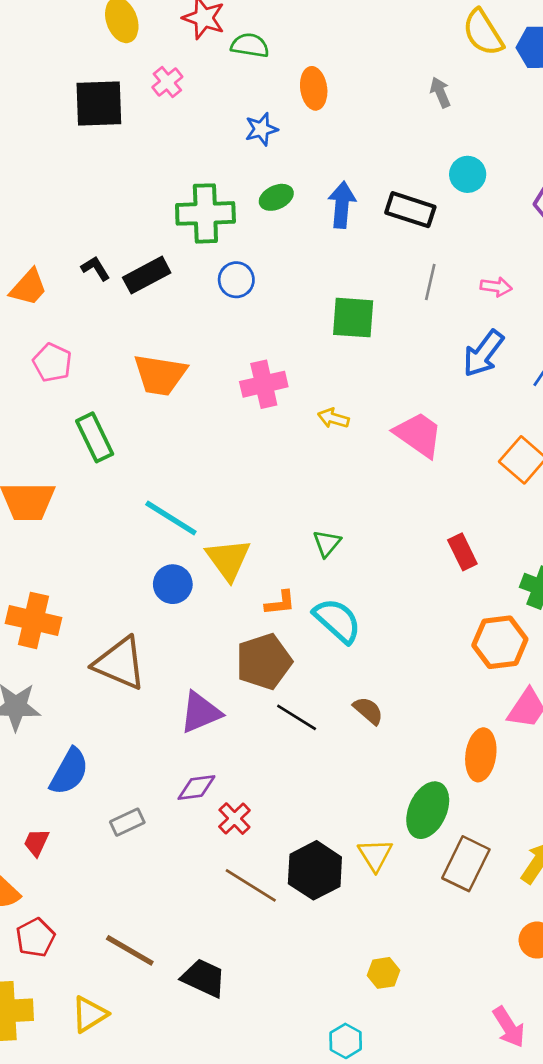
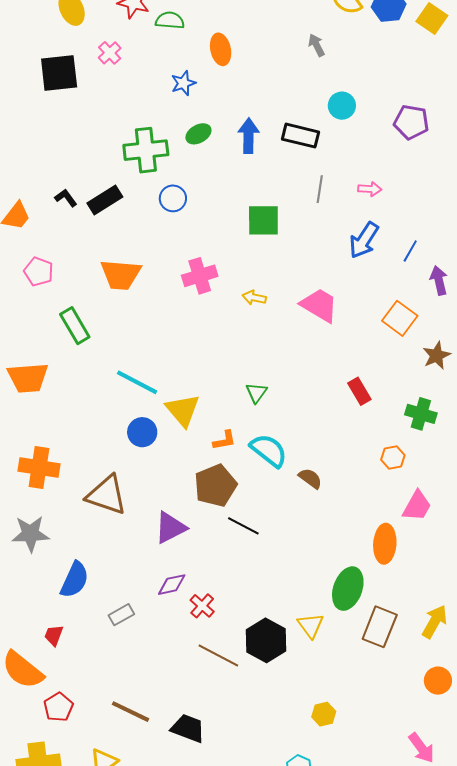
orange hexagon: (500, 642) -> (393, 458), size x0.6
brown semicircle: (368, 711) -> (310, 478), moved

